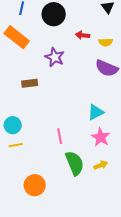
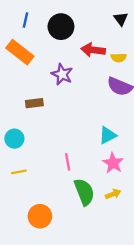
red arrow: (83, 35) -> (93, 50), size x1.5
cyan circle: (13, 125) -> (14, 139), moved

